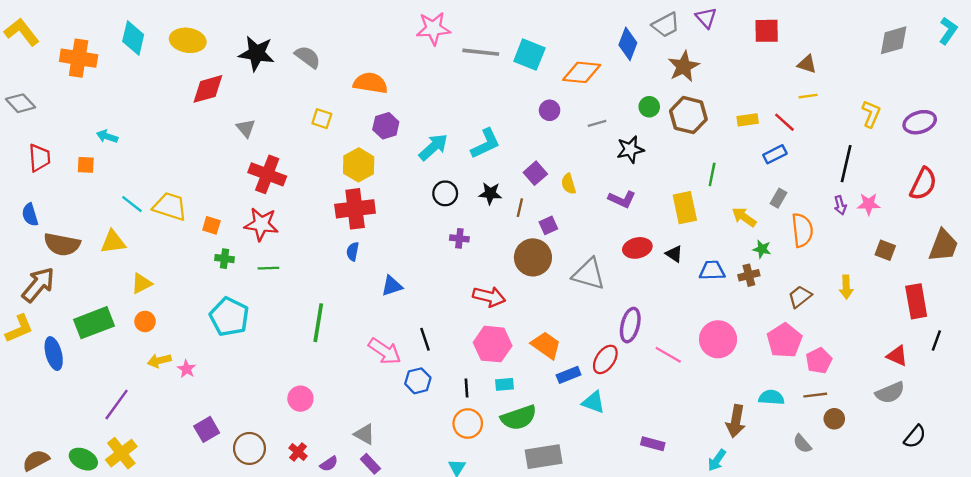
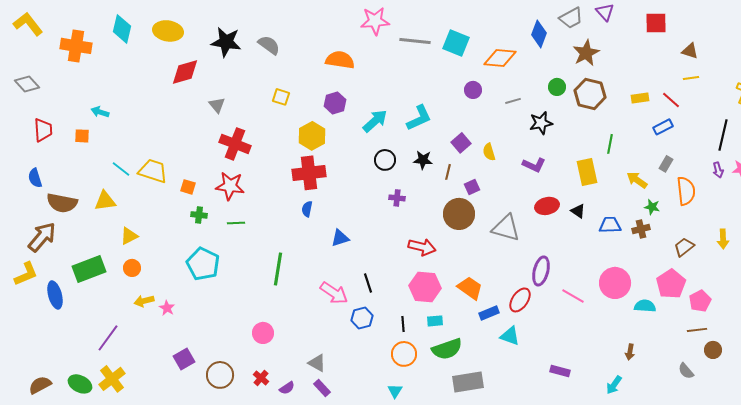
orange semicircle: (370, 83) -> (340, 60), moved
cyan semicircle: (771, 397) -> (645, 306), moved
brown arrow: (736, 421) -> (630, 352), size x0.6

